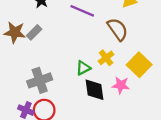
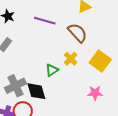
pink star: (121, 85) -> (95, 93), moved
black diamond: (95, 90) -> (36, 91), moved

